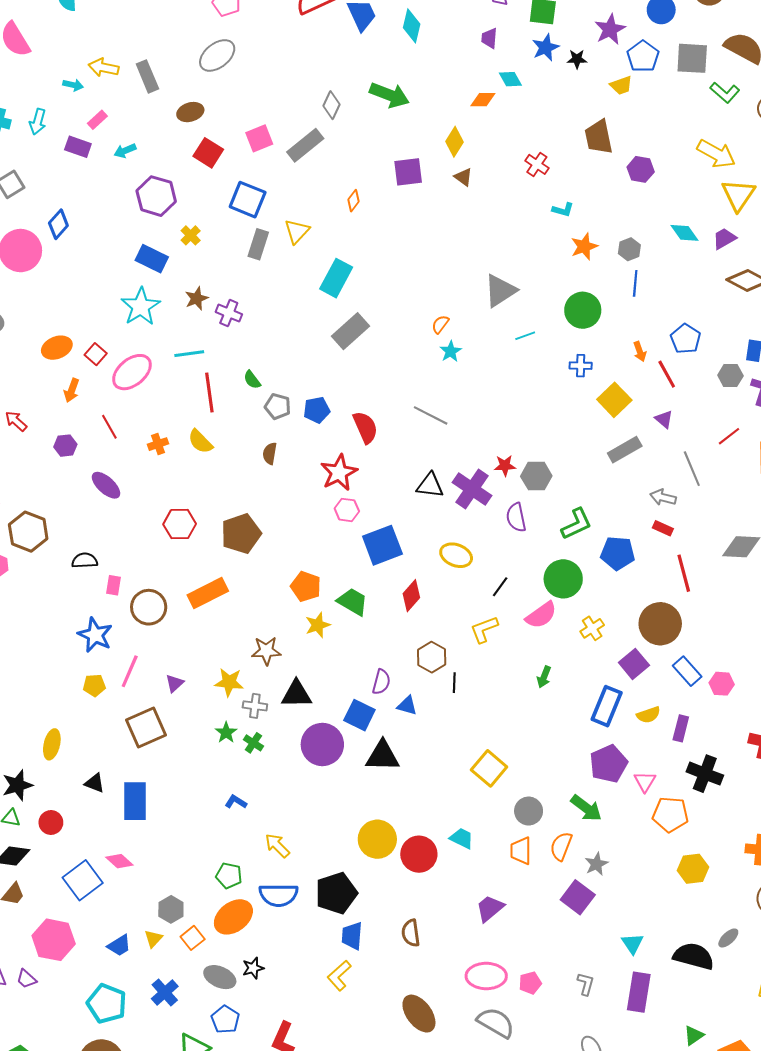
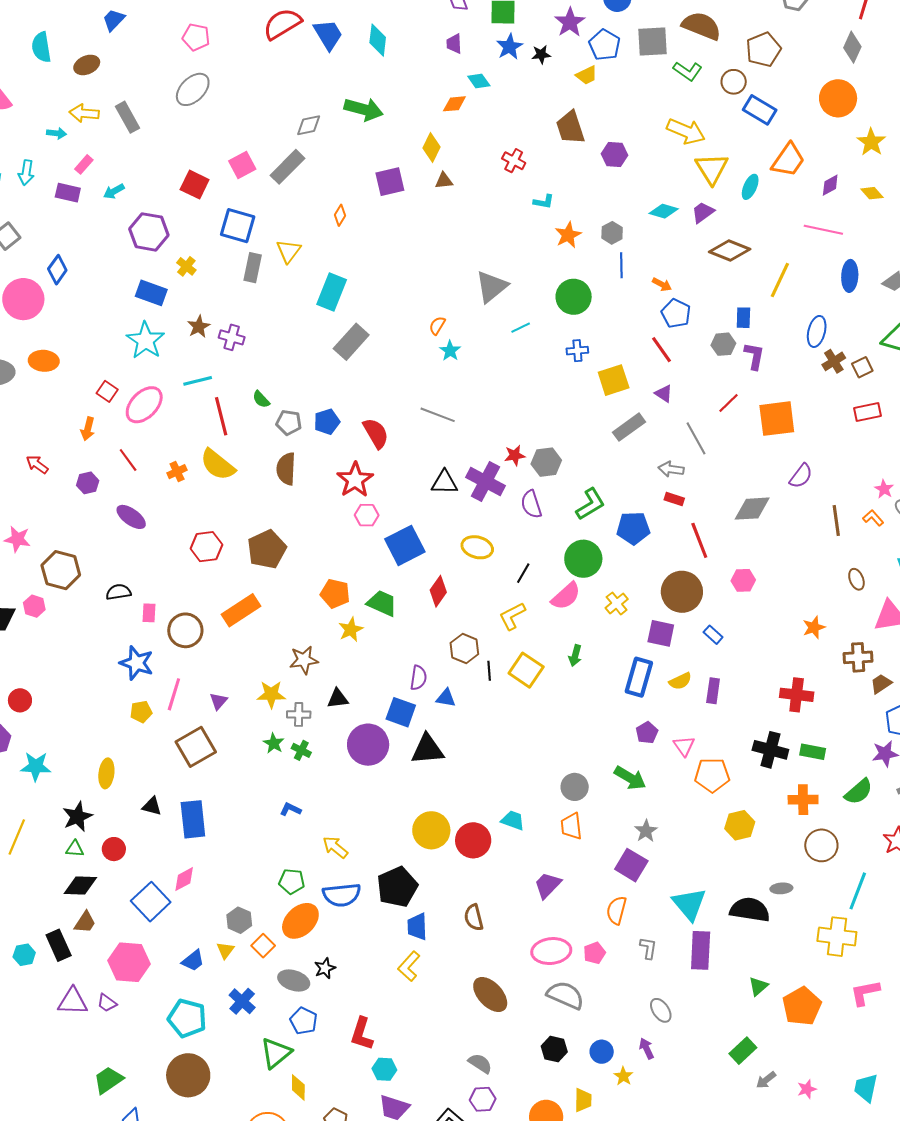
gray diamond: (331, 105) -> (309, 125), turned 60
brown ellipse: (190, 112) -> (87, 65), moved
brown triangle: (463, 177) -> (444, 181), turned -36
cyan diamond: (684, 233) -> (664, 211), turned -32
orange ellipse: (57, 348) -> (44, 361), moved, turned 32
orange arrow: (640, 351) -> (662, 284), moved, turned -36
yellow square: (614, 400) -> (614, 380), turned 32
yellow semicircle: (200, 442) -> (218, 465), size x1.4
brown semicircle: (270, 453) -> (286, 469), size x1.5
purple square: (634, 664) -> (661, 633), turned -32
blue rectangle: (687, 671) -> (713, 635), size x0.7
pink hexagon: (722, 684) -> (743, 580), moved
black triangle: (296, 694) -> (338, 699), size x0.7
purple pentagon: (609, 764) -> (647, 733), size x0.6
yellow square: (489, 768) -> (526, 670), moved
black cross: (705, 774) -> (770, 750), moved
orange semicircle: (561, 846) -> (617, 910), moved
pink diamond: (119, 861) -> (184, 879), turned -64
gray ellipse: (728, 938) -> (781, 888), turned 45
cyan triangle: (632, 944) -> (689, 904), size x1.6

